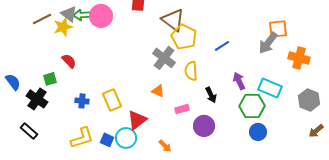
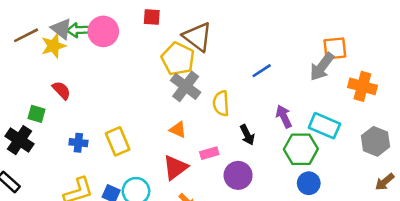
yellow pentagon: (184, 37) -> (178, 59), moved
green square: (50, 79) -> (37, 114), turned 32
red triangle: (137, 120) -> (175, 168), moved

